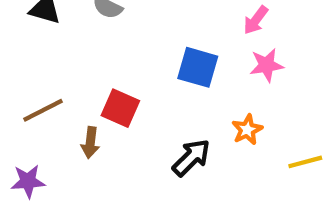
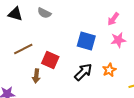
brown line: (43, 110) -> (23, 49), moved
black arrow: (191, 158) -> (83, 72), moved

